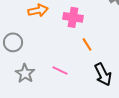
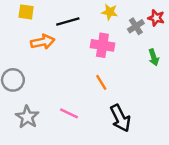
pink cross: (73, 17) -> (102, 45), moved

